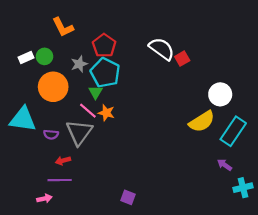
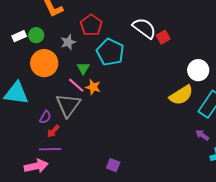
cyan pentagon: (105, 73) -> (110, 52), moved
purple semicircle: (51, 134) -> (45, 117), moved, turned -64
red arrow: (63, 161) -> (53, 131), turned -32
pink arrow: (44, 198) -> (36, 166), size x1.6

